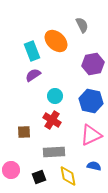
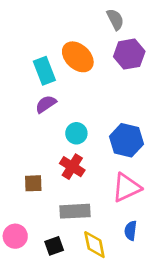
gray semicircle: (82, 25) -> (115, 19), moved
purple hexagon: (93, 64) -> (129, 54), moved
blue semicircle: (94, 166) -> (131, 231), turned -96

